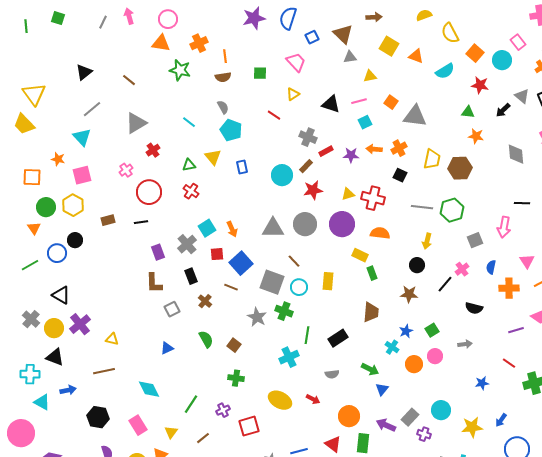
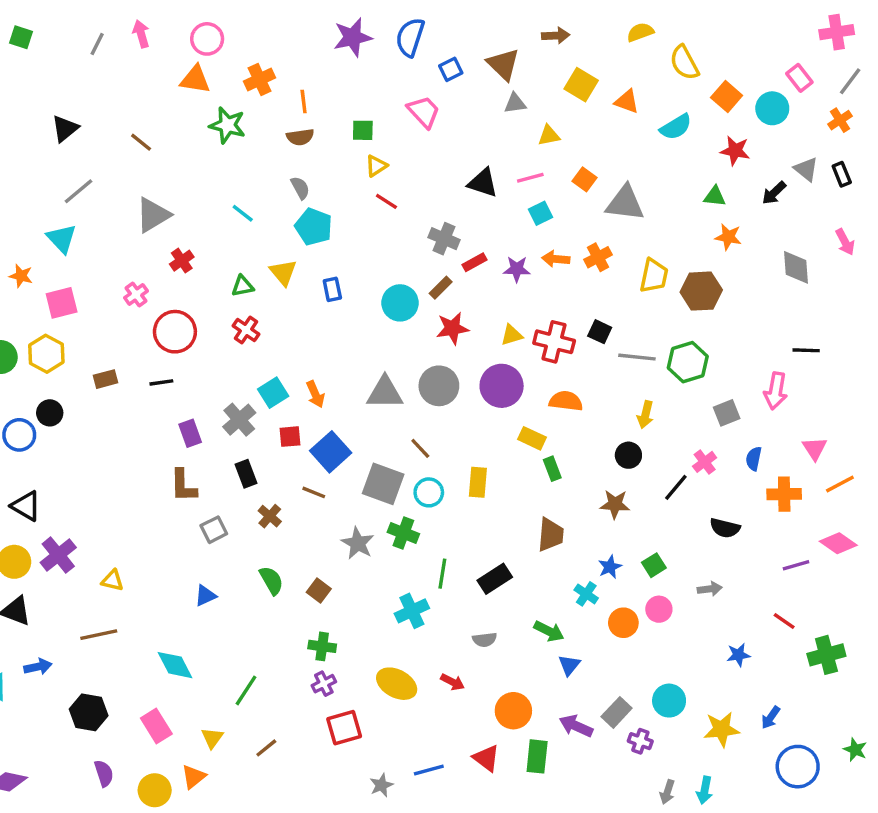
yellow triangle: (293, 94) -> (376, 166), moved
black square: (400, 175) -> (600, 332), moved
purple cross: (223, 410) -> (324, 684), moved

